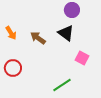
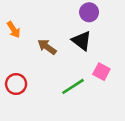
orange arrow: (11, 33) -> (14, 30), moved
green line: (62, 85) -> (73, 86), moved

